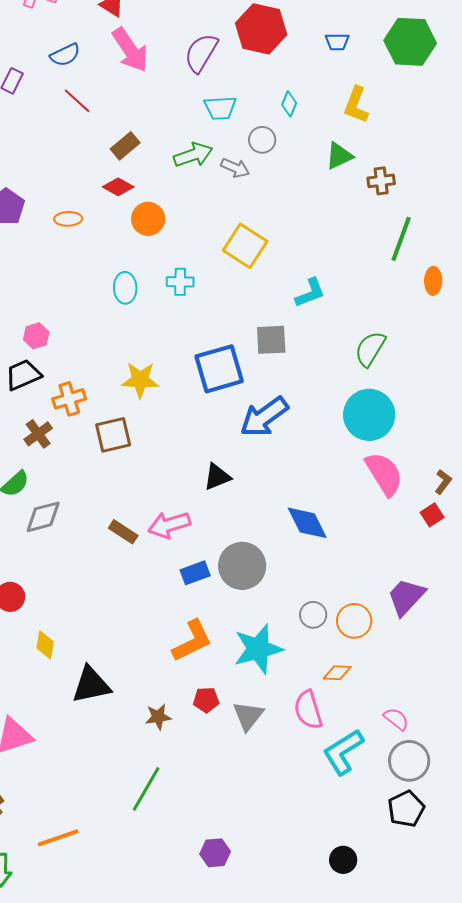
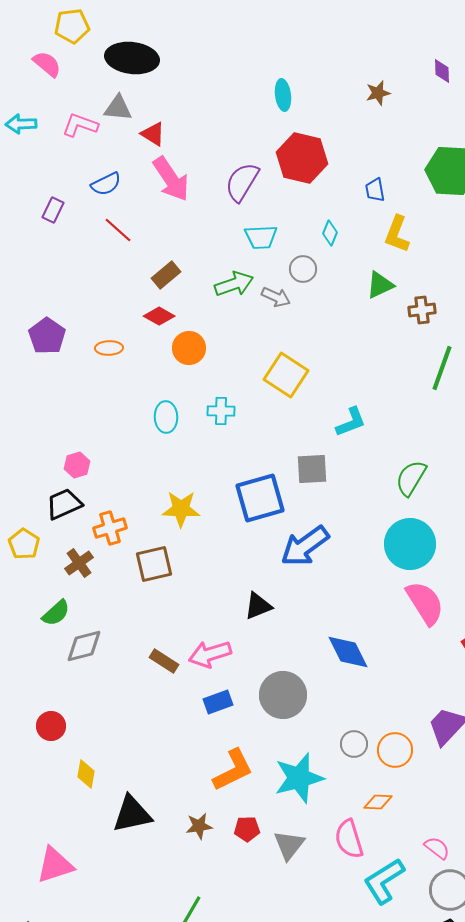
blue trapezoid: (337, 42) -> (375, 190), moved, turned 80
blue rectangle: (195, 573) -> (218, 702), moved
brown star: (158, 717) -> (199, 826), moved

